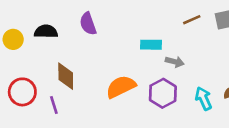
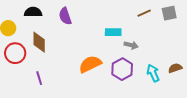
black semicircle: (46, 32) -> (33, 12), moved
brown diamond: (66, 76) -> (39, 42), moved
red circle: (22, 92) -> (15, 53), moved

